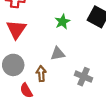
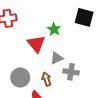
red triangle: (16, 29) -> (36, 44), moved
gray cross: (84, 77) -> (71, 72), moved

